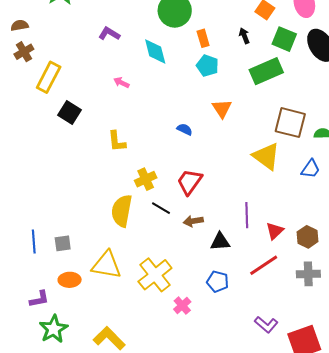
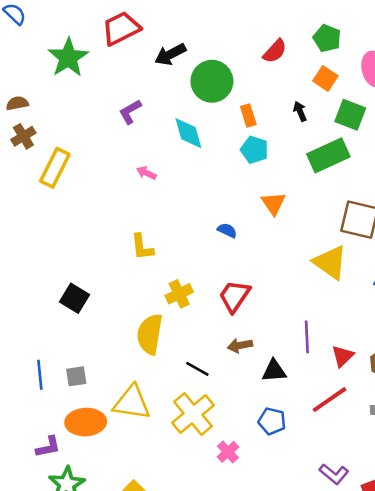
purple L-shape: (109, 34) -> (130, 112), turned -60
black square: (69, 113) -> (74, 298), moved
black line: (161, 208) -> (197, 369), moved
orange ellipse: (70, 280) -> (86, 422), size x1.4

